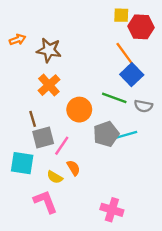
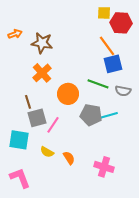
blue square: (132, 75) -> (113, 64), turned 30
gray pentagon: (106, 134) -> (91, 115), turned 30
orange semicircle: (73, 168) -> (69, 158), moved
pink L-shape: (45, 202) -> (20, 178), moved
pink cross: (112, 210) -> (104, 167), moved

